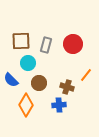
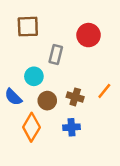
brown square: (21, 41) -> (28, 27), moved
red circle: (73, 44) -> (89, 35), moved
brown cross: (67, 87) -> (75, 97), moved

